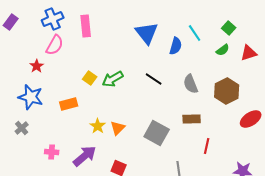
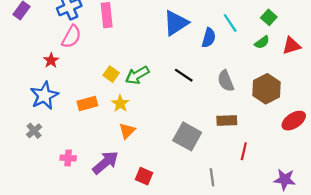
blue triangle: (147, 33) -> (176, 23), turned 35
blue star: (31, 97) -> (44, 96), turned 30
yellow star: (98, 126) -> (120, 104), moved
orange triangle: (118, 128) -> (127, 131), moved

